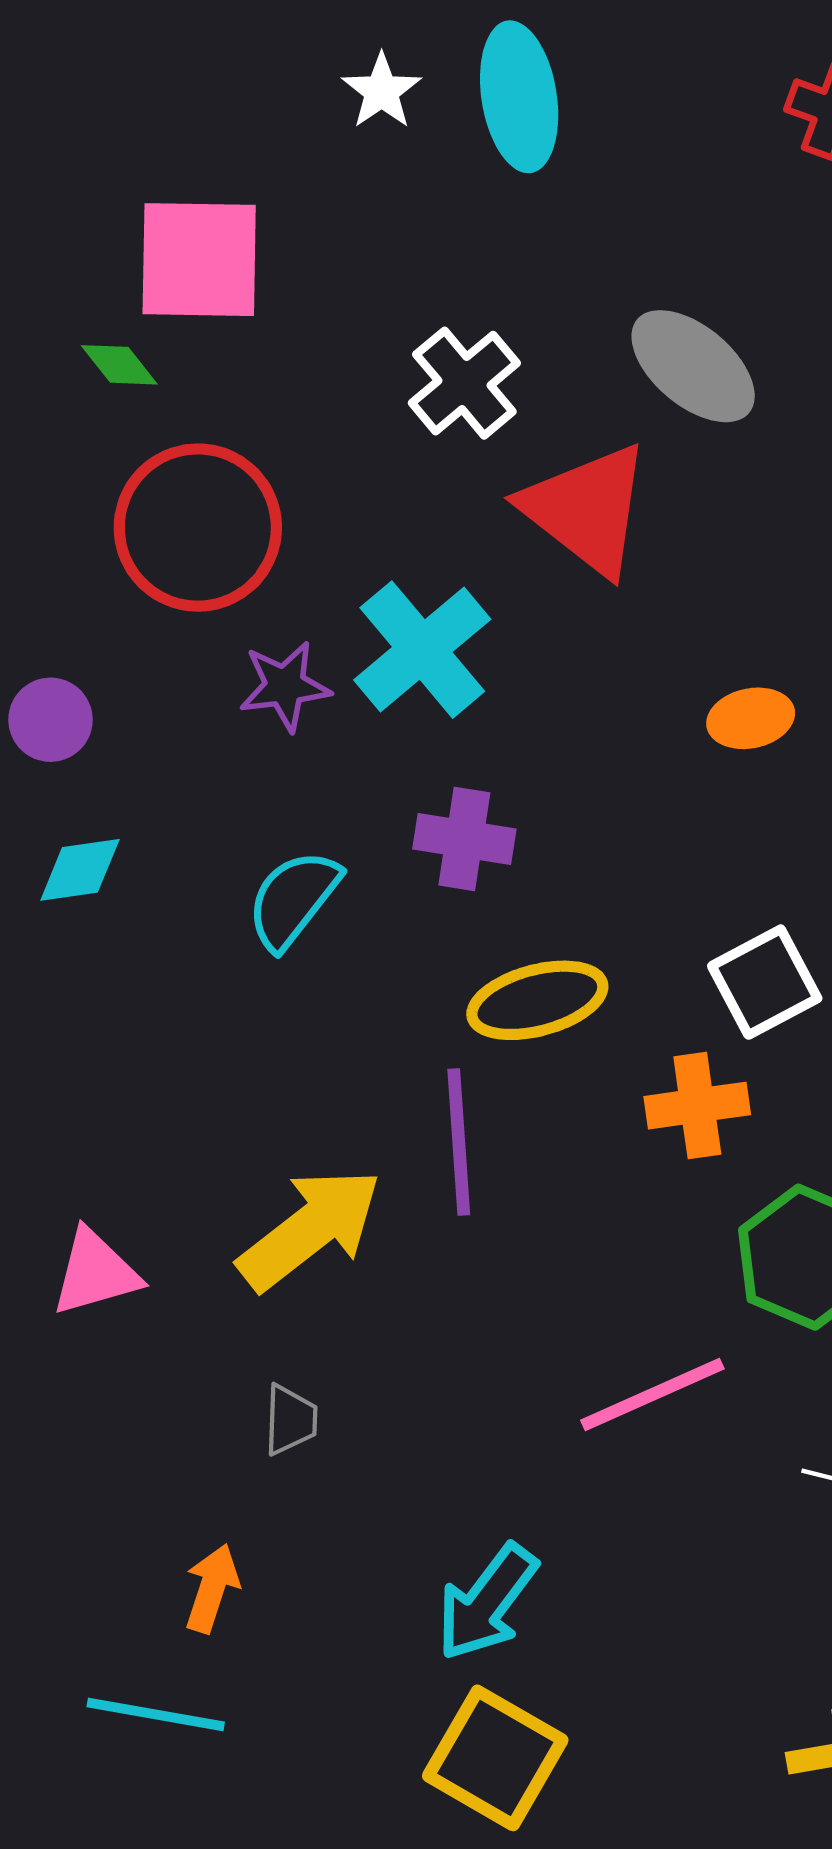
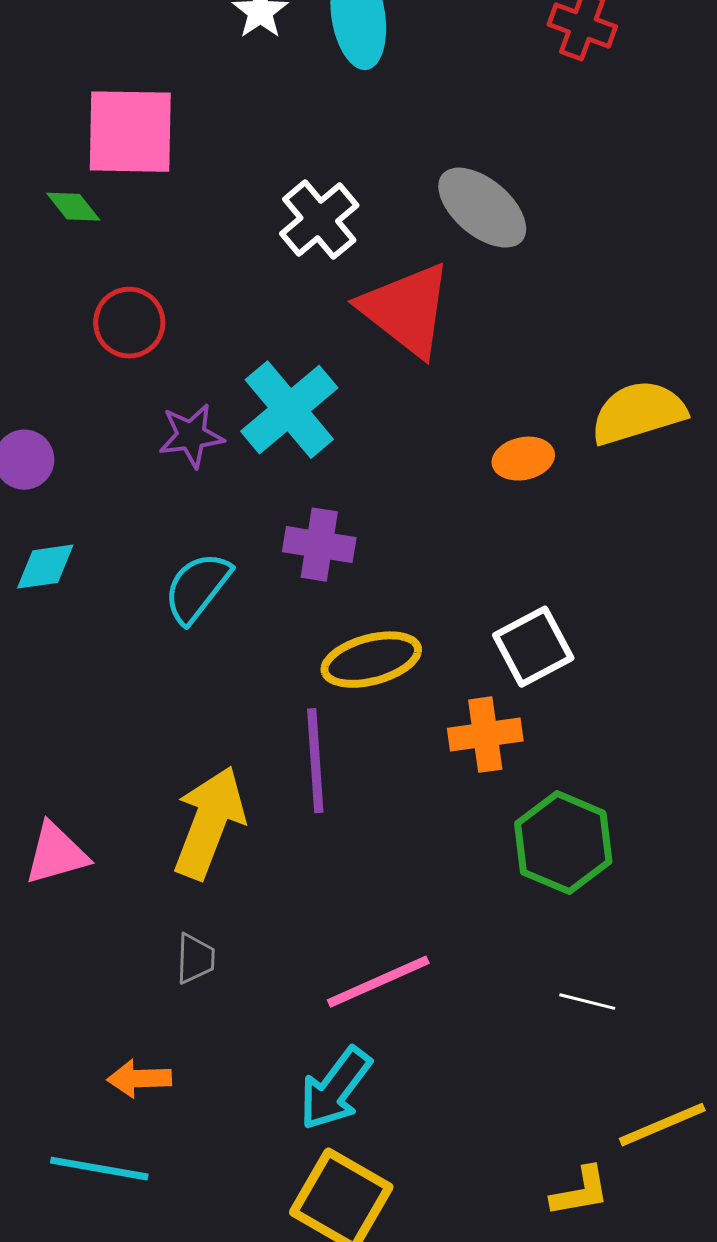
red circle: (198, 528) -> (129, 323), size x0.6
yellow arrow: (310, 1229) -> (209, 823), turned -31
pink line: (652, 1395) -> (378, 982), moved
orange arrow: (212, 1588) -> (139, 1079), turned -110

